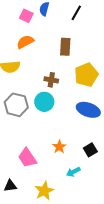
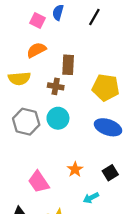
brown rectangle: (65, 47) -> (68, 65), moved
yellow pentagon: (86, 75) -> (106, 88), turned 30
brown cross: (51, 80) -> (56, 86), moved

